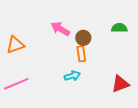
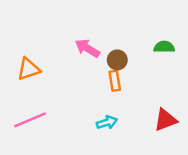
cyan arrow: (72, 76) -> (107, 122), moved

